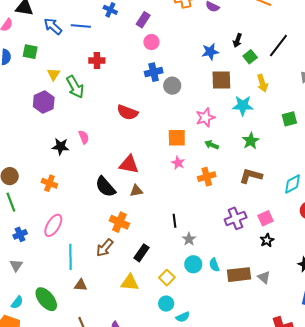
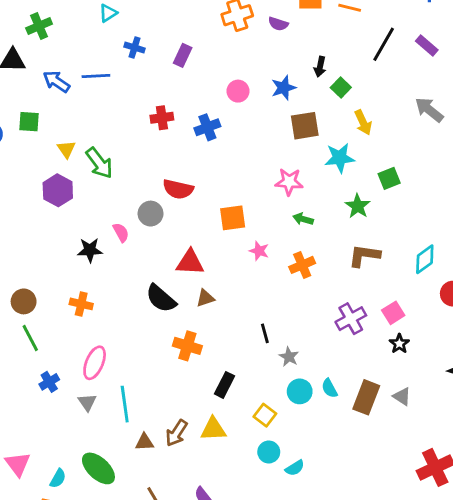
pink circle: (151, 42) -> (238, 91), moved
black line: (278, 46) -> (384, 44), moved
red cross: (97, 61) -> (162, 118), moved
gray circle: (172, 86) -> (151, 214), moved
pink star: (205, 118) -> (289, 182), turned 30
green square: (289, 119) -> (389, 178), moved
orange square: (177, 138) -> (233, 218), moved
brown arrow: (105, 248) -> (176, 433), moved
gray triangle: (16, 265) -> (87, 402), moved
brown rectangle: (239, 275) -> (366, 397), turned -55

